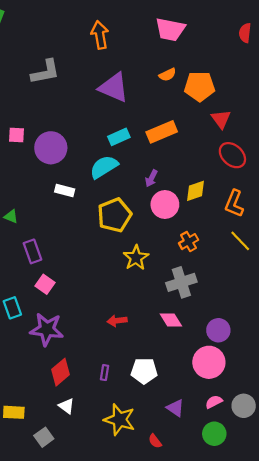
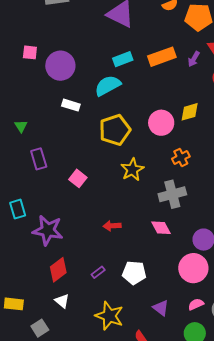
purple arrow: (151, 178) -> (194, 59), moved
green triangle: (11, 217) -> (21, 126), turned 32
pink square: (45, 284) -> (78, 178), moved
purple rectangle: (105, 373) -> (98, 272), turned 40

